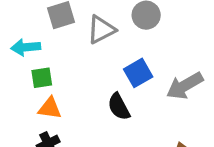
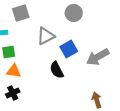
gray triangle: (101, 30) -> (46, 36), moved

